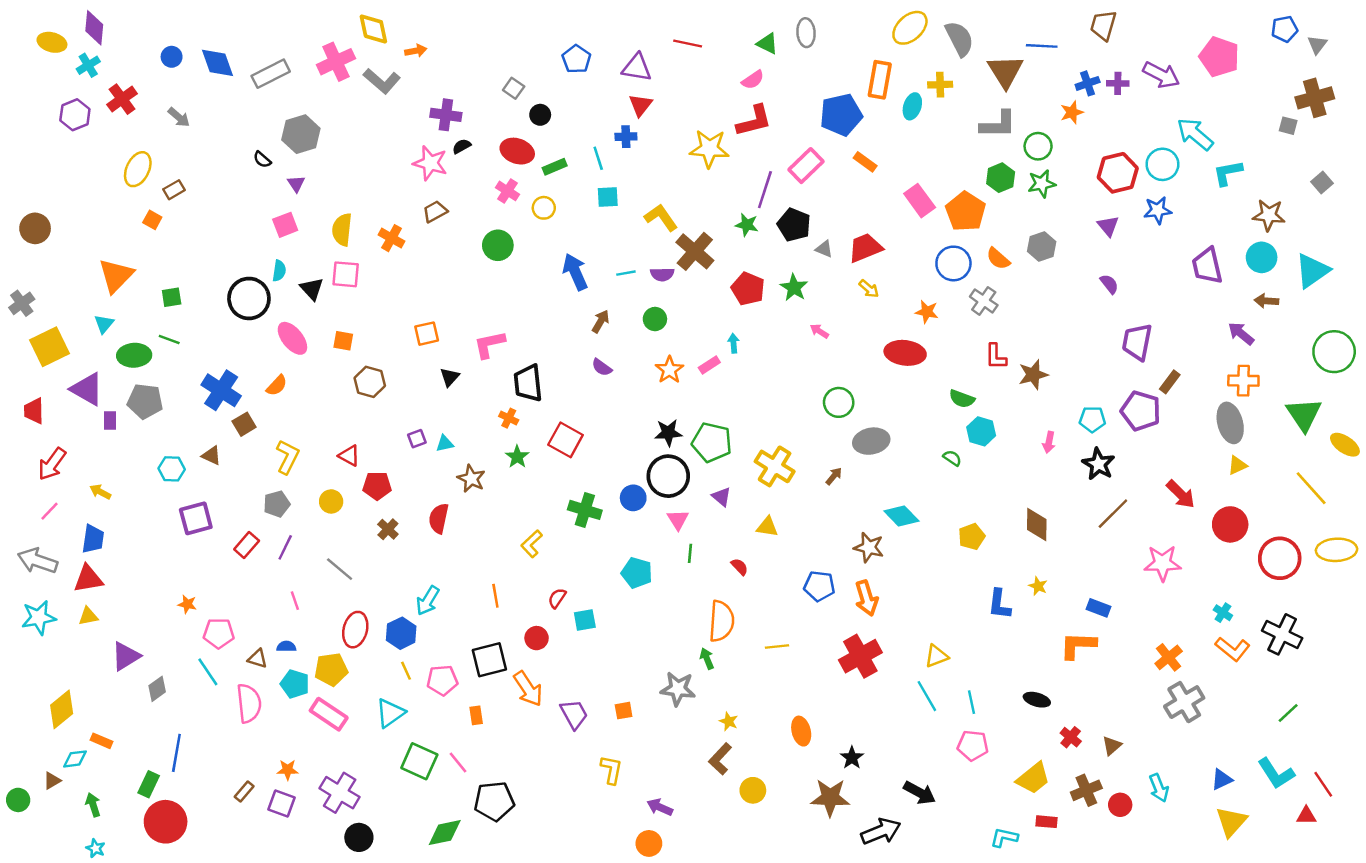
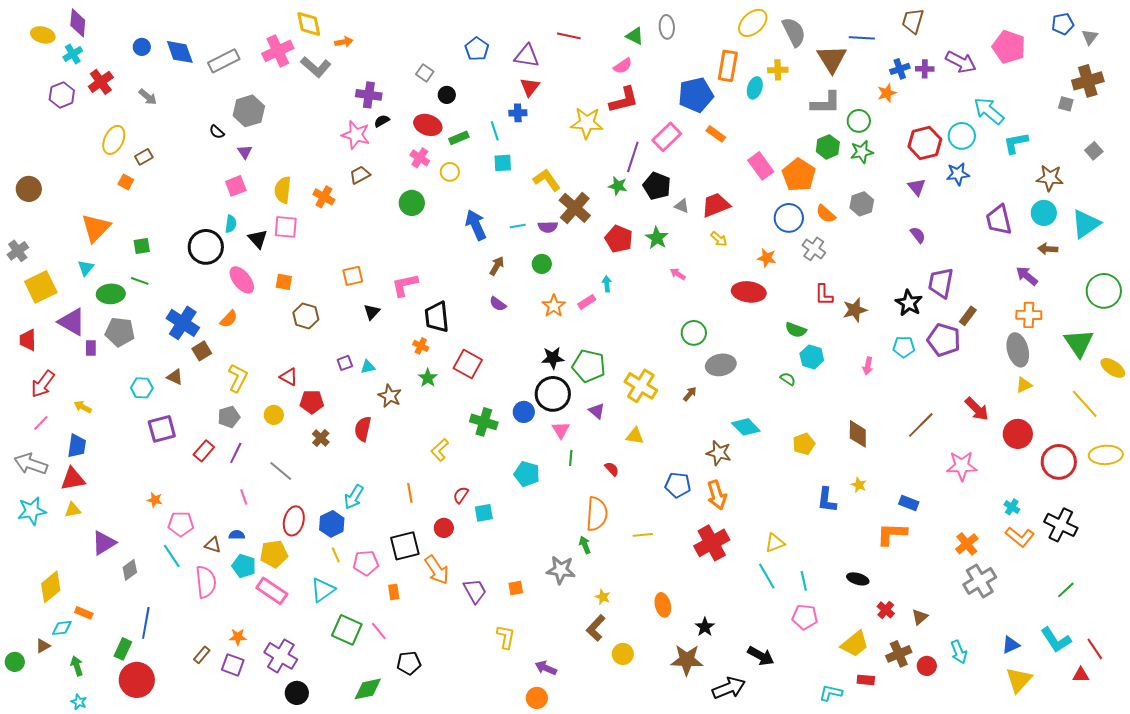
black star: (1098, 464) -> (909, 303), moved
black pentagon: (494, 801) -> (409, 663), size x0.7

